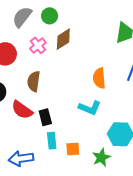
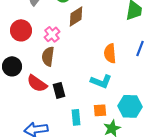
pink cross: (38, 45) -> (52, 34), moved
cyan rectangle: (52, 141) -> (76, 117), moved
orange square: (73, 149) -> (100, 110), moved

